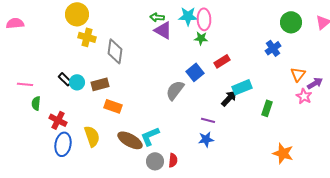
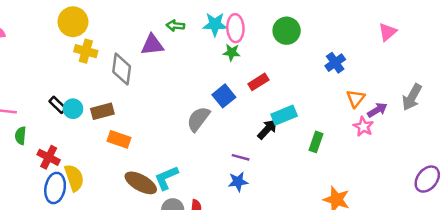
green circle: (291, 22) -> (287, 31), moved
purple triangle: (163, 30) -> (152, 45), moved, turned -36
blue cross: (273, 48) -> (335, 63), moved
yellow semicircle: (92, 136) -> (74, 178), moved

